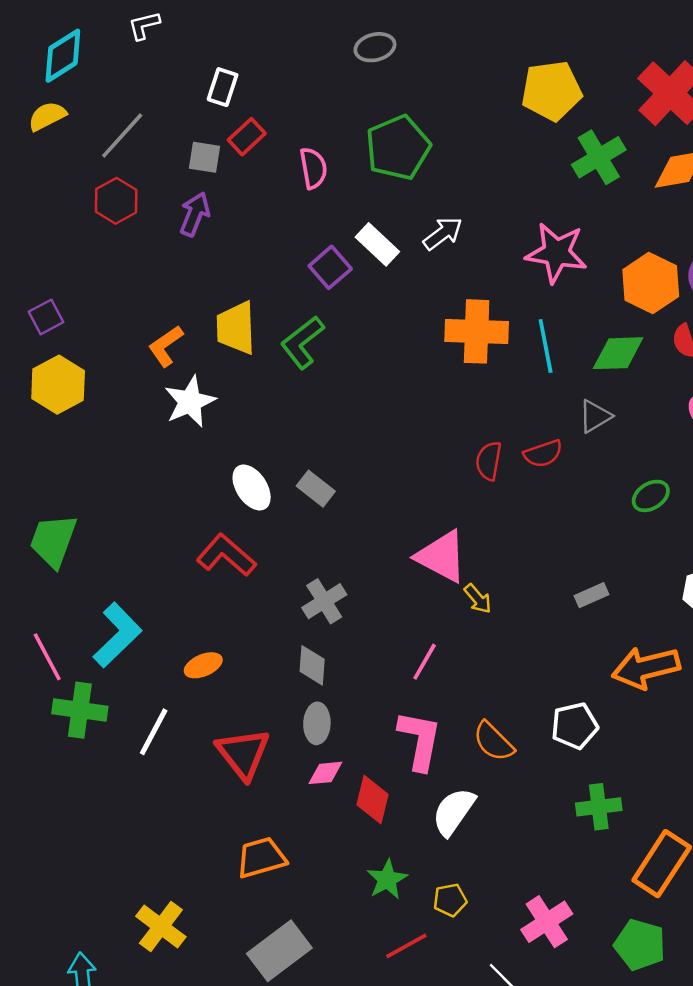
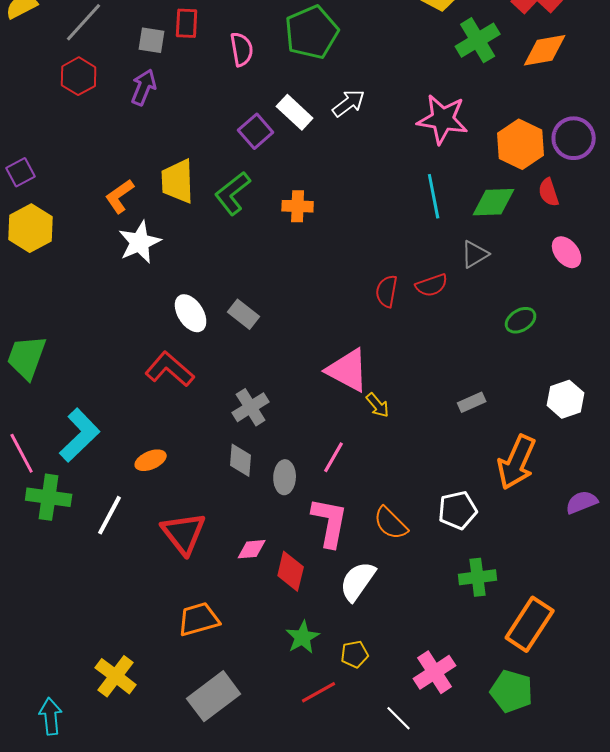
red rectangle: (247, 137) -> (187, 23), turned -44
orange cross: (477, 331) -> (298, 206), moved, size x0.6
orange arrow: (646, 668) -> (517, 462), turned -52
gray ellipse: (317, 723) -> (285, 477), moved

